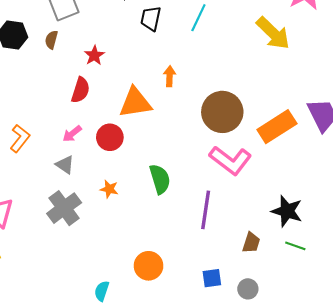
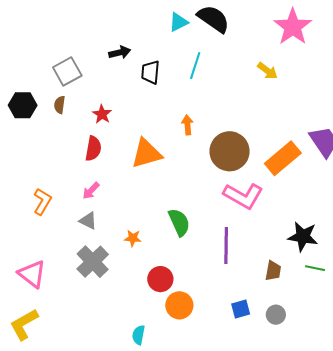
yellow arrow: (273, 33) -> (267, 71), size x0.6
orange arrow: (170, 76) -> (187, 125), moved
red circle: (110, 137) -> (160, 279), moved

